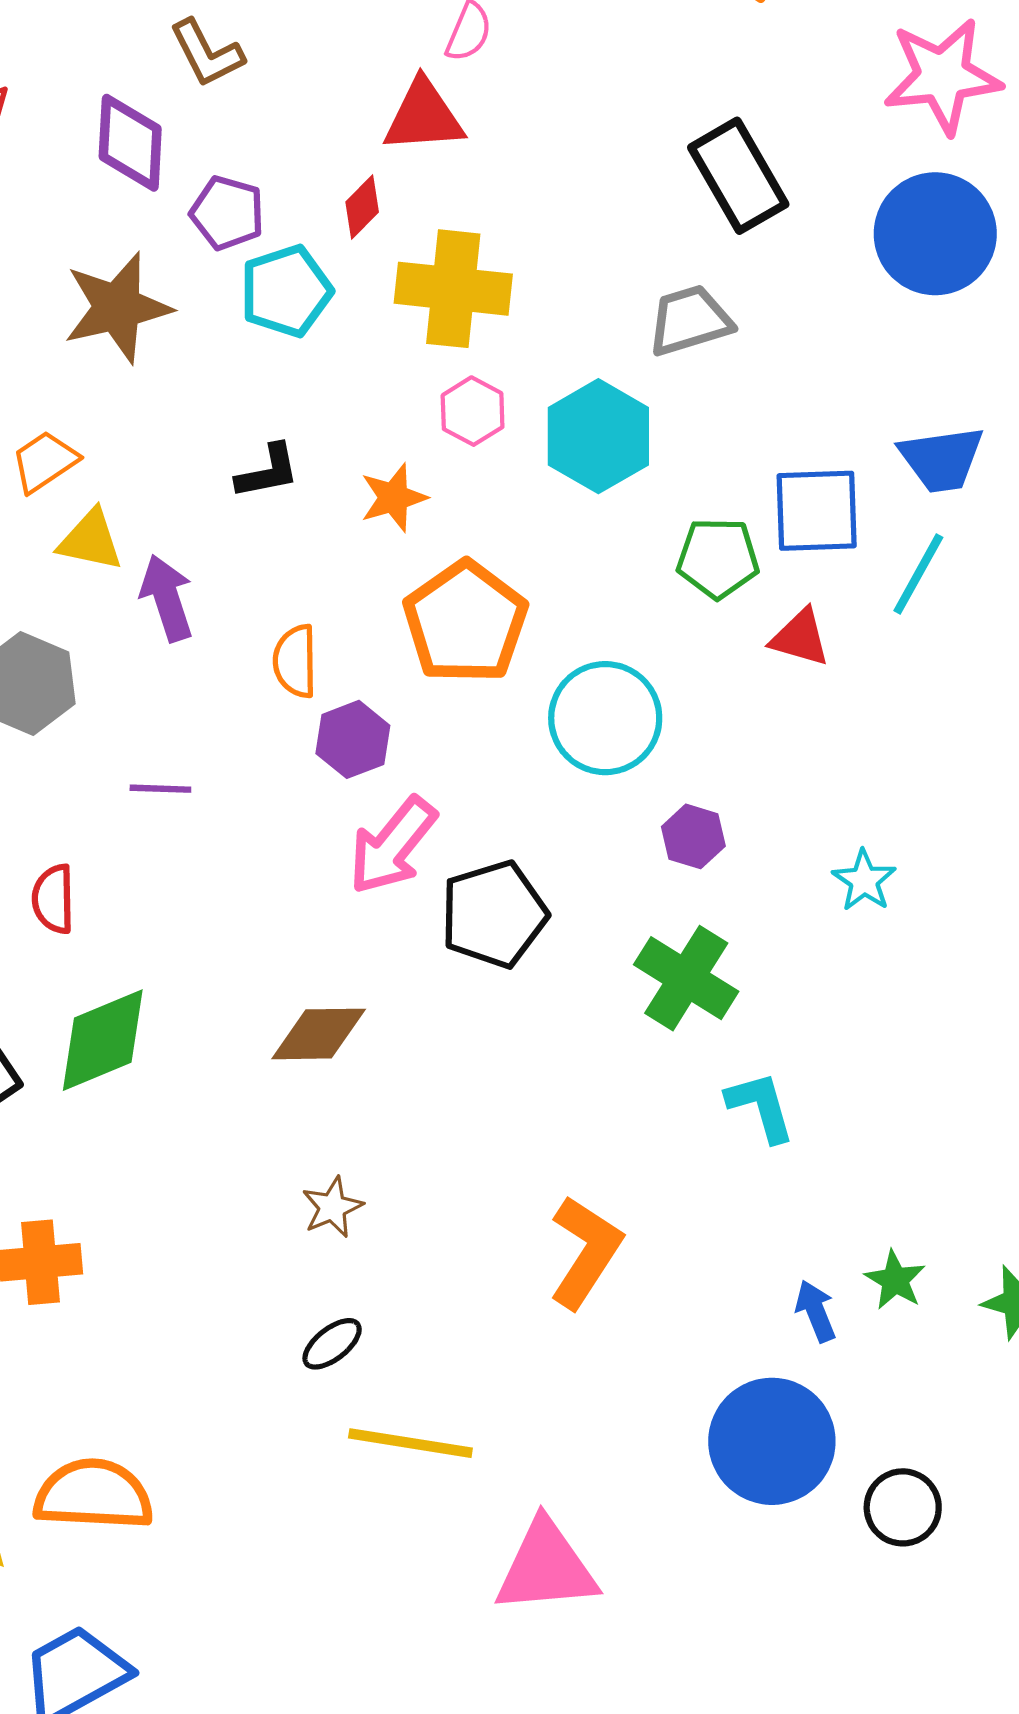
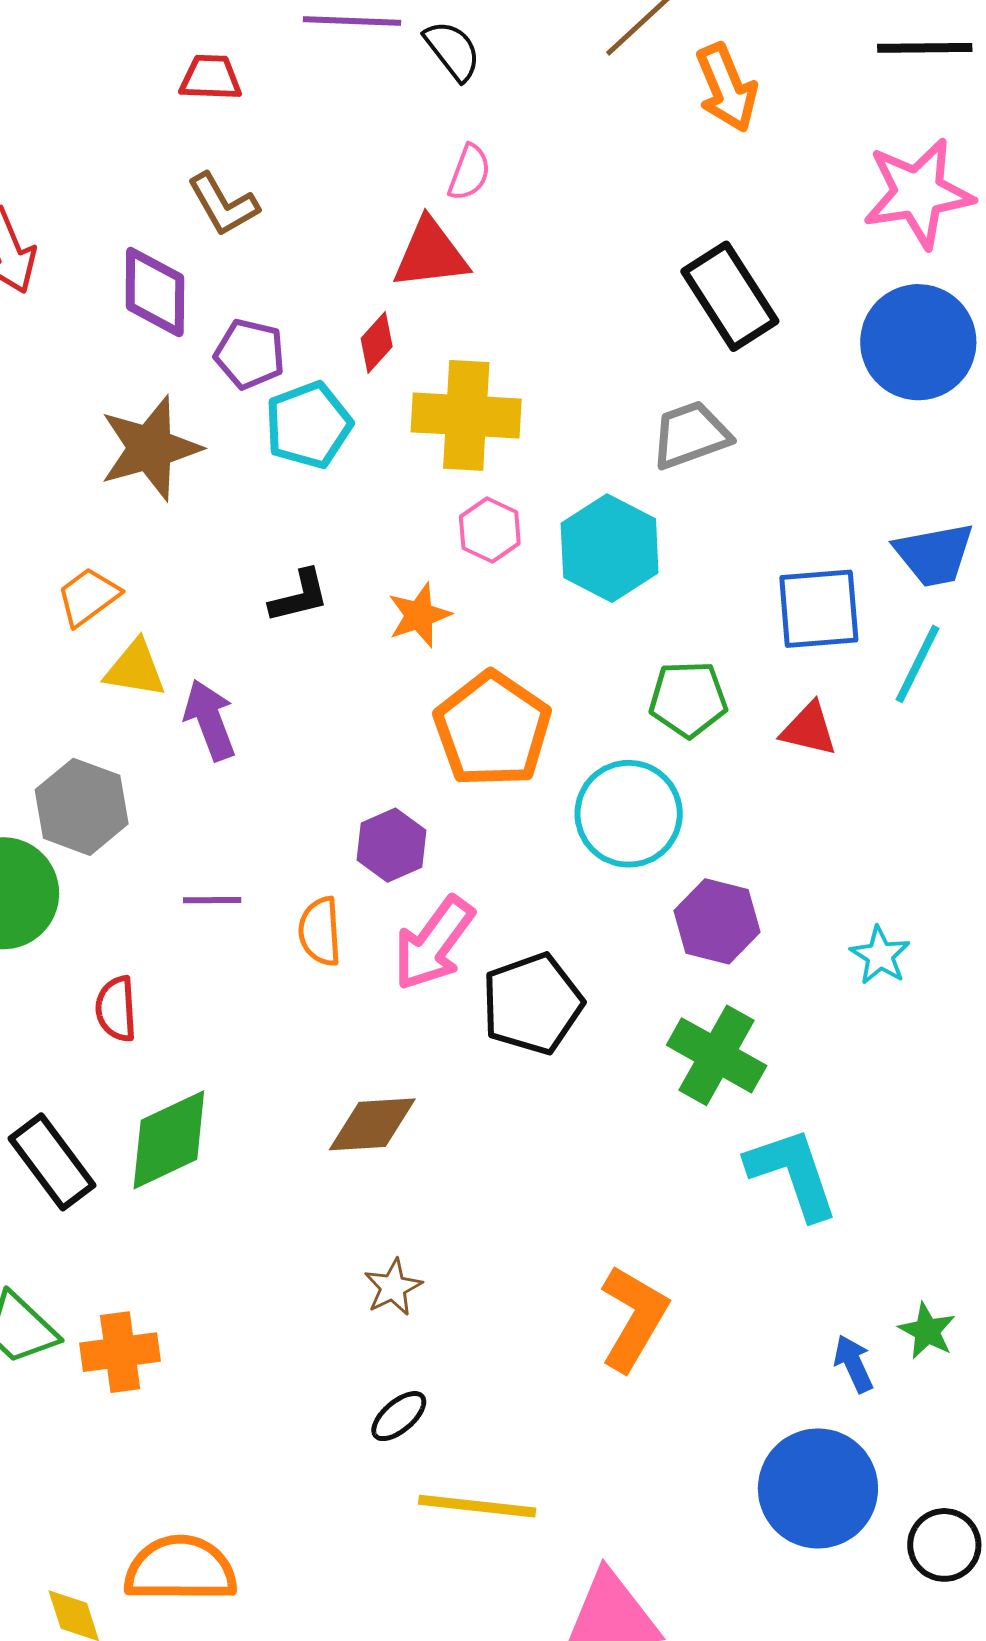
green pentagon: (718, 558) -> (688, 699), moved
orange semicircle: (295, 661) -> (320, 931), moved
purple hexagon: (693, 836) -> (717, 921), size x1.4
cyan L-shape: (761, 1107) -> (793, 1173), size x1.4

